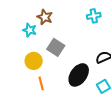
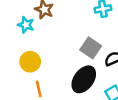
gray square: (56, 47) -> (91, 48), moved

